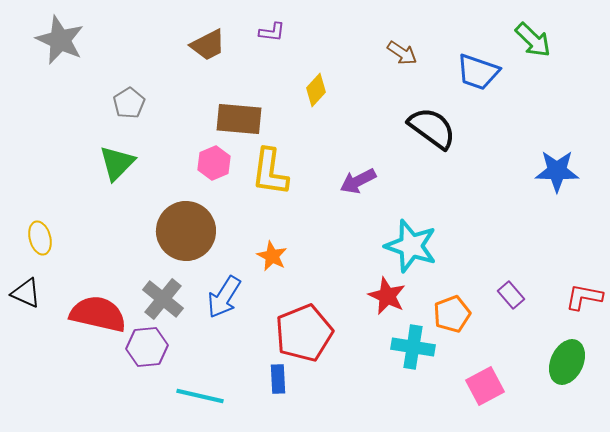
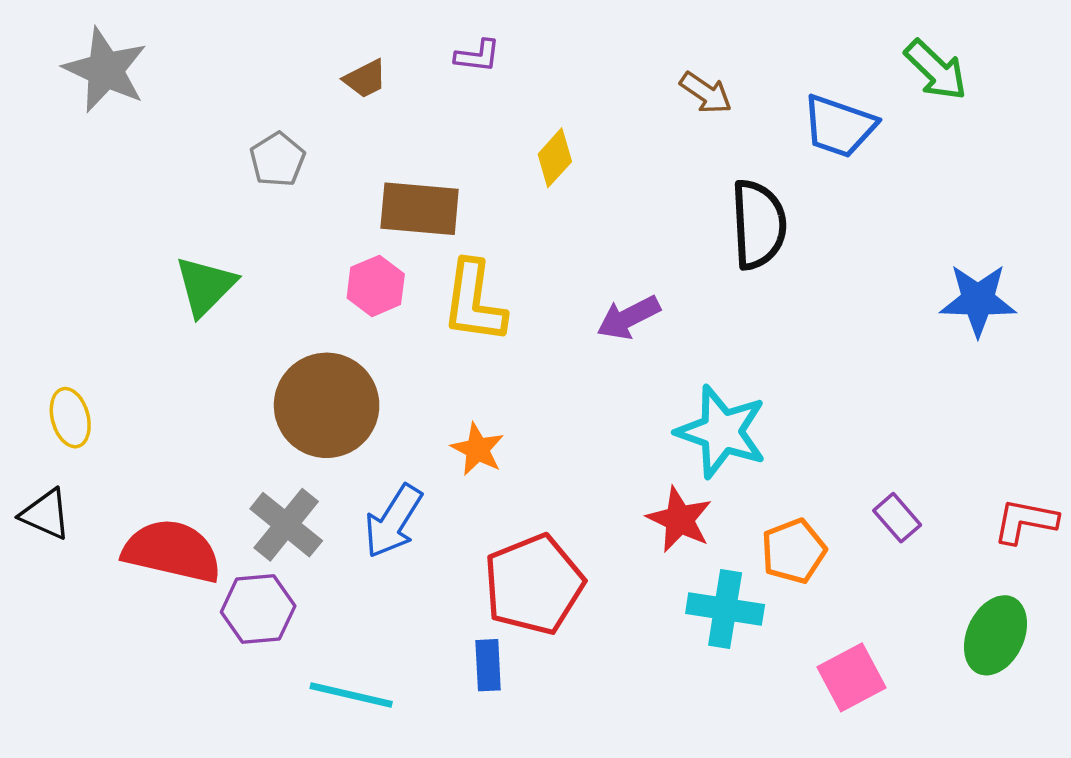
brown trapezoid: (208, 45) -> (365, 79), size x0.7
gray pentagon: (129, 103) -> (277, 160), moved
black semicircle: (432, 128) -> (758, 224), turned 51

